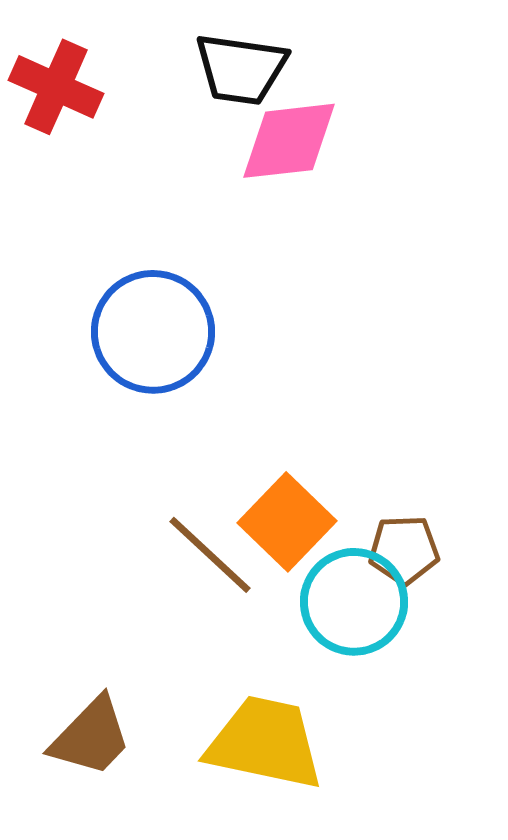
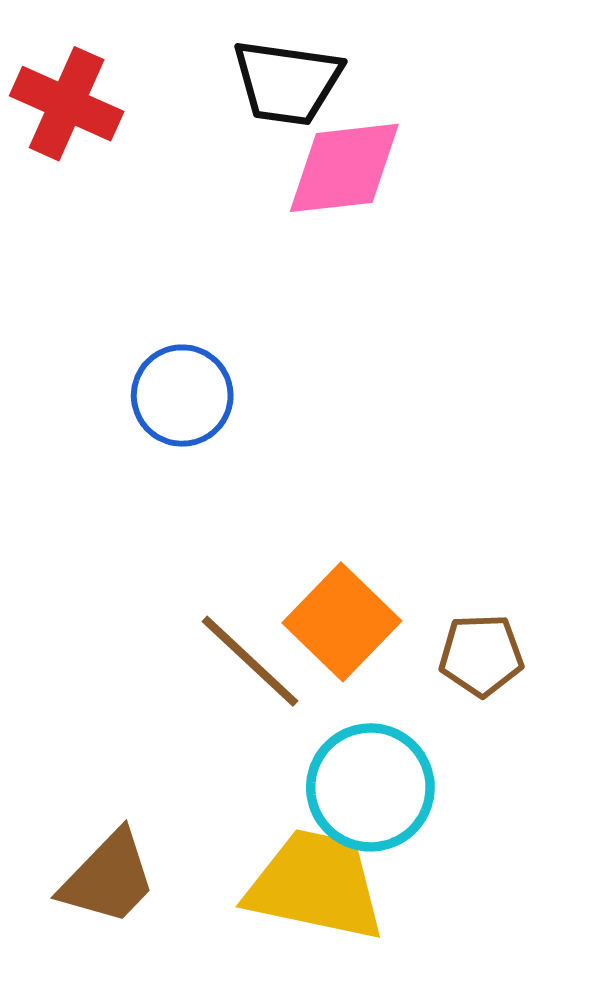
blue circle: (153, 332) -> (182, 396), size x0.7
cyan circle: (354, 602) -> (370, 787), moved

